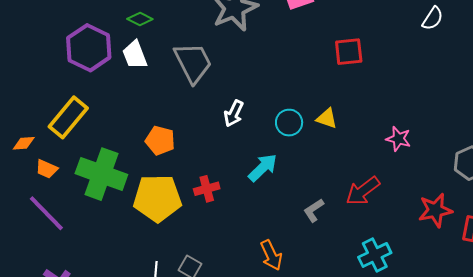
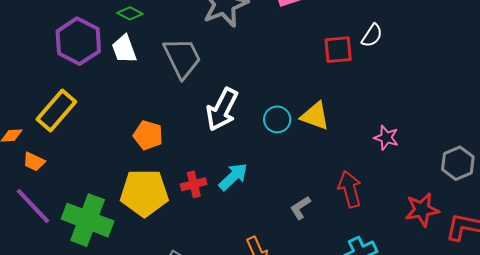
white semicircle: (433, 18) -> (372, 36), moved
white arrow: (234, 113) -> (222, 109), size x1.6
yellow triangle: (327, 118) -> (315, 116), size x1.4
cyan arrow: (263, 168) -> (233, 177), moved
green cross: (101, 174) -> (88, 220), moved
red arrow: (363, 191) -> (350, 189), turned 111

